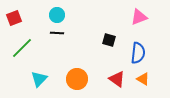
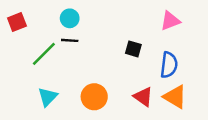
green line: (22, 48) -> (44, 54), moved
orange triangle: (143, 79) -> (175, 97), size x1.5

